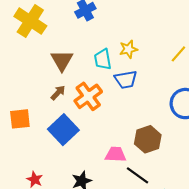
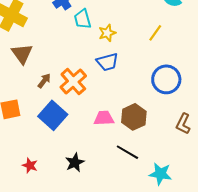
cyan trapezoid: (103, 59) -> (83, 19), moved
brown triangle: (62, 60) -> (22, 54), moved
pink trapezoid: (116, 154) -> (104, 118), moved

